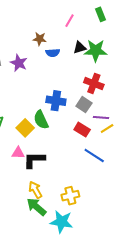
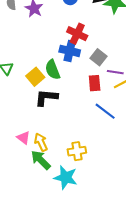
red cross: (94, 84) -> (77, 34), moved
red rectangle: (82, 130) -> (95, 83), turned 49
pink triangle: (18, 153) -> (23, 138), moved, turned 32
black L-shape: (34, 160) -> (46, 97), moved

